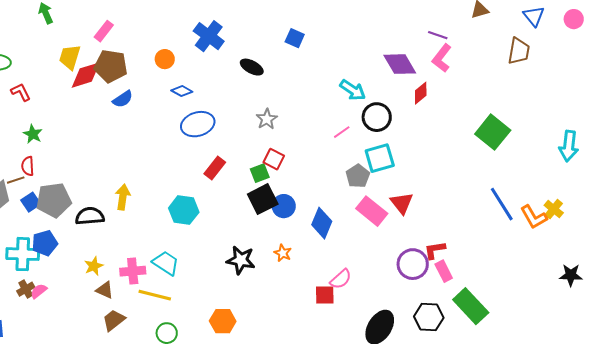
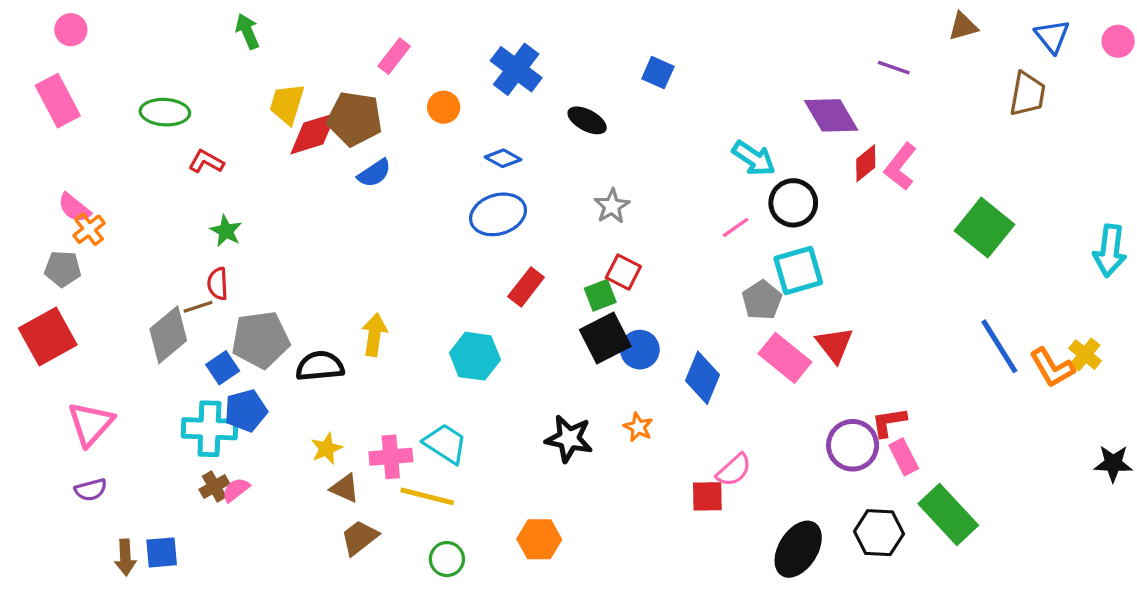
pink rectangle: (104, 31) -> (394, 56), moved
pink L-shape: (442, 58) -> (900, 167), moved
blue diamond: (182, 91) -> (503, 158), moved
red L-shape: (21, 92) -> (206, 162), turned -35
blue square: (31, 202) -> (223, 368), moved

